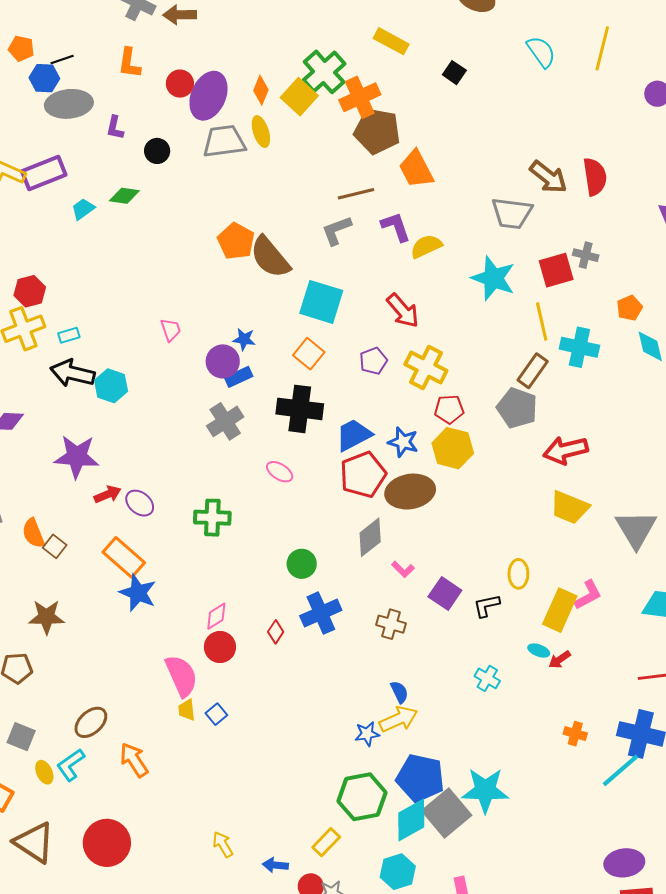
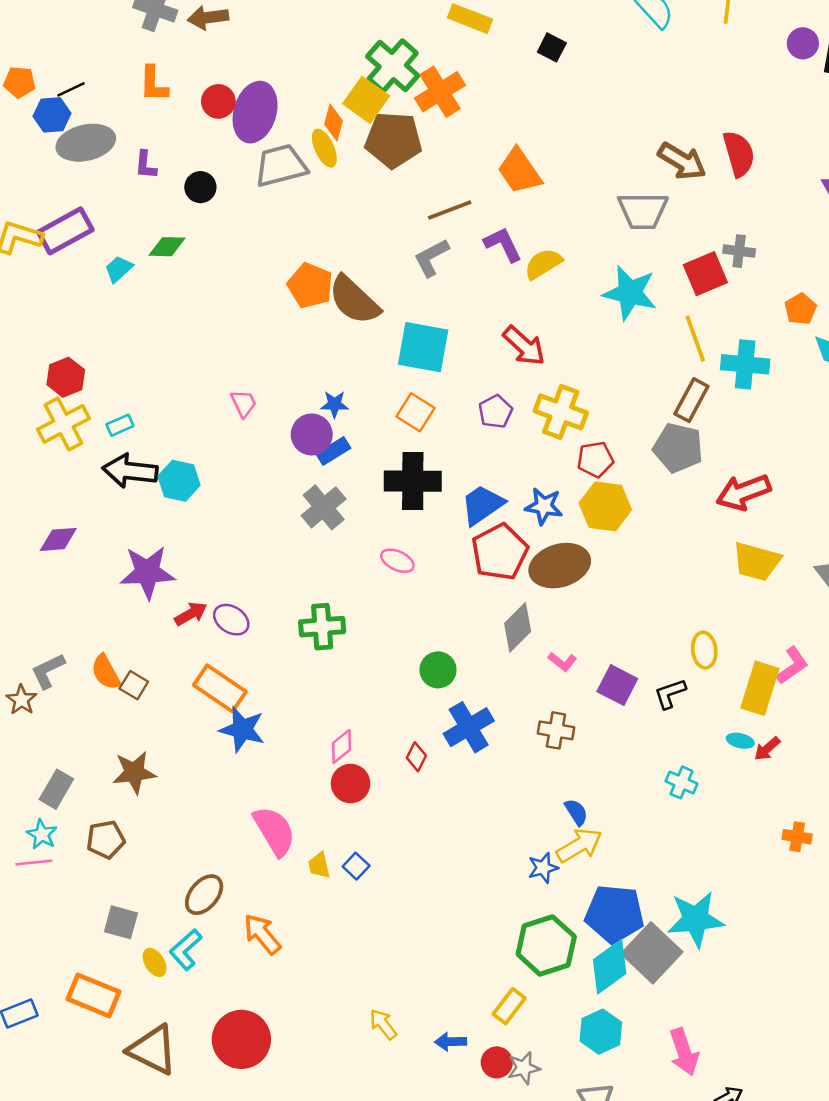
orange diamond: (261, 90) -> (334, 122), moved
brown pentagon: (377, 131) -> (393, 140), moved
pink semicircle: (181, 676) -> (274, 831), moved

